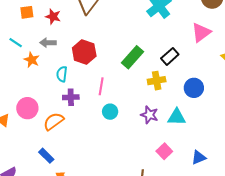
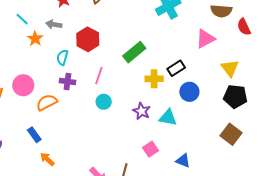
black rectangle: (170, 56) -> (176, 68), moved
blue triangle: (199, 157) -> (183, 161), turned 35

